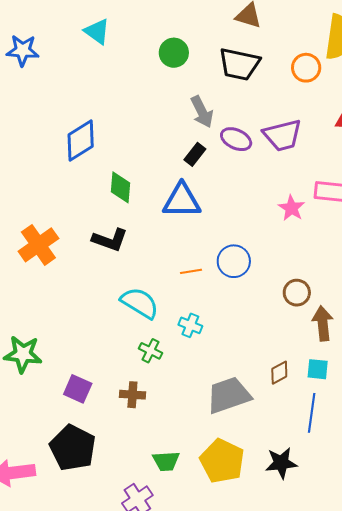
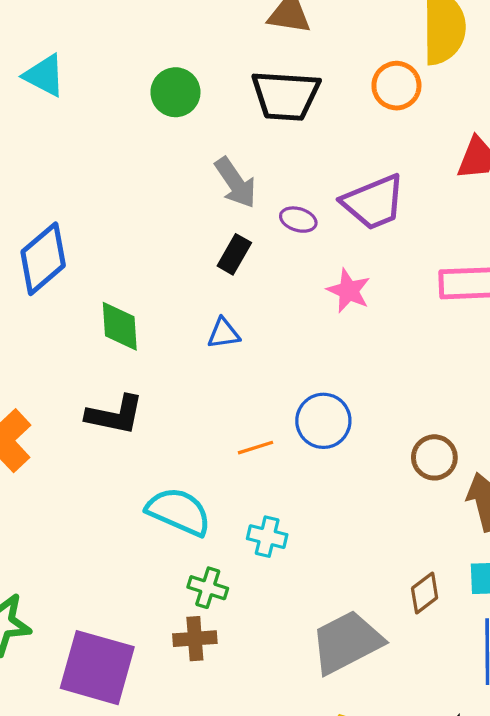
purple ellipse: (236, 139) -> (298, 220), size x0.7
blue triangle: (182, 201) -> (224, 333), size x0.5
pink star: (292, 208) -> (349, 291), moved
purple square: (78, 389) -> (97, 668), size x1.6
brown cross: (132, 395) -> (195, 639), moved

